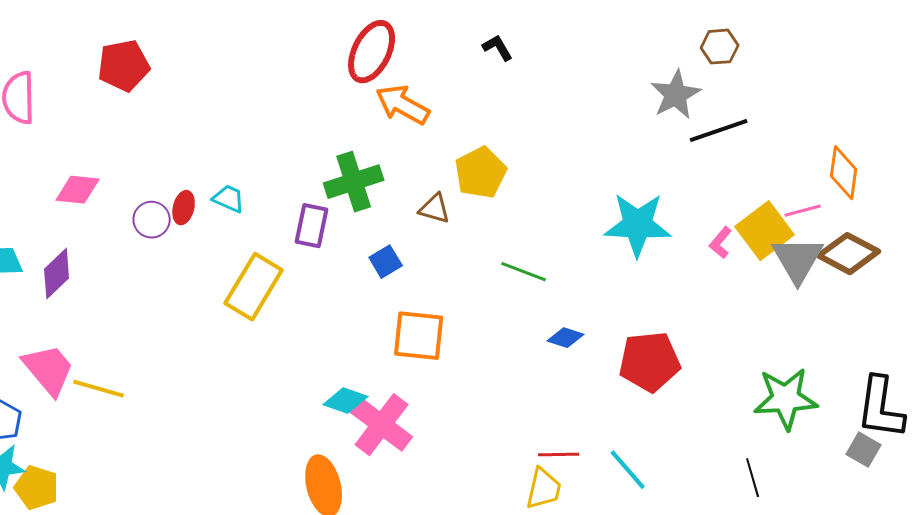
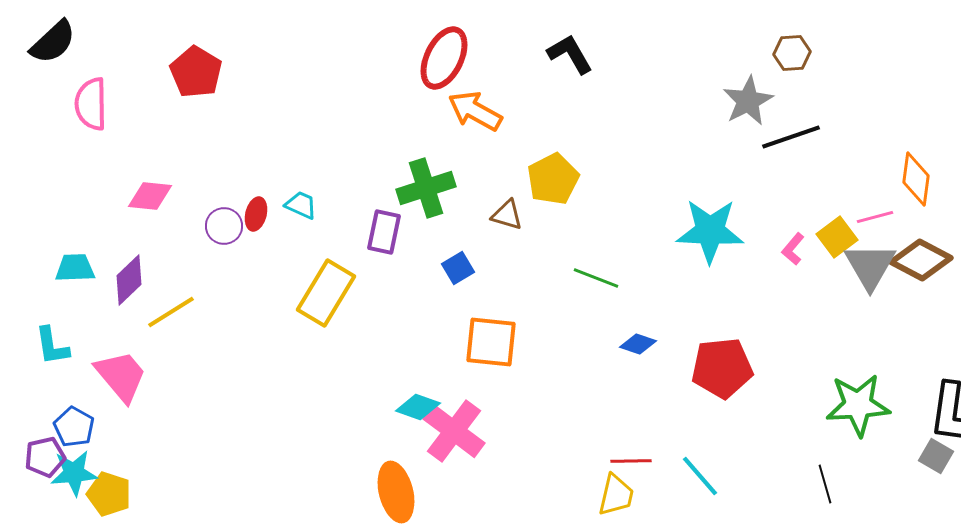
black L-shape: (498, 48) -> (570, 54), size x1.5
red pentagon: (124, 66) -> (196, 72), turned -30
yellow square: (765, 231) -> (837, 237), size x0.7
yellow line: (99, 389) -> (171, 312), moved, turned -48

